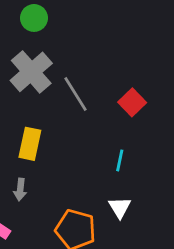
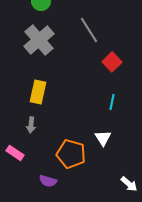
gray line: (75, 94) -> (89, 30), moved
cyan line: (120, 160) -> (112, 102), moved

